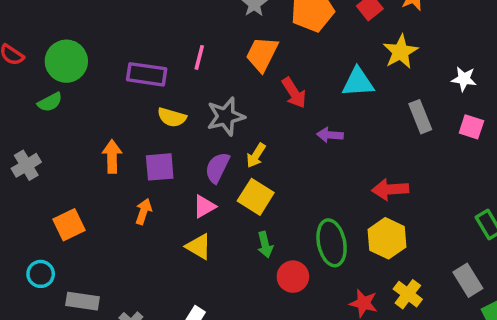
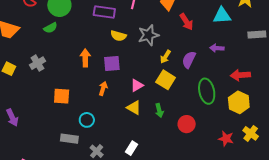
gray rectangle: (420, 117) -> (257, 34), turned -72
purple arrow: (330, 135) -> (217, 48), moved
purple semicircle: (217, 168) -> (189, 60), moved
orange square: (69, 225) -> (62, 96), turned 30
green ellipse: (332, 243) -> (207, 91), moved
green arrow: (265, 245) -> (159, 110), moved
cyan circle: (41, 274) -> (87, 120), moved

